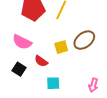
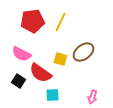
yellow square: (61, 47) -> (60, 59), turned 32
red semicircle: (41, 61) -> (40, 73), size x1.6

